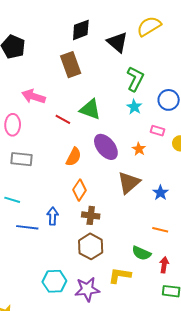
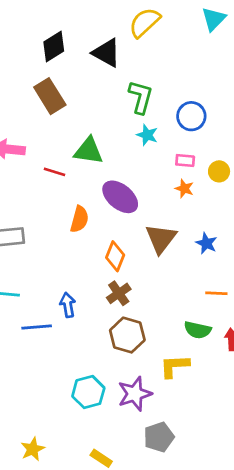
orange star: (139, 149) -> (184, 189), moved
orange diamond: (79, 190) -> (115, 256), moved
brown cross: (91, 215) -> (119, 293), turned -30

